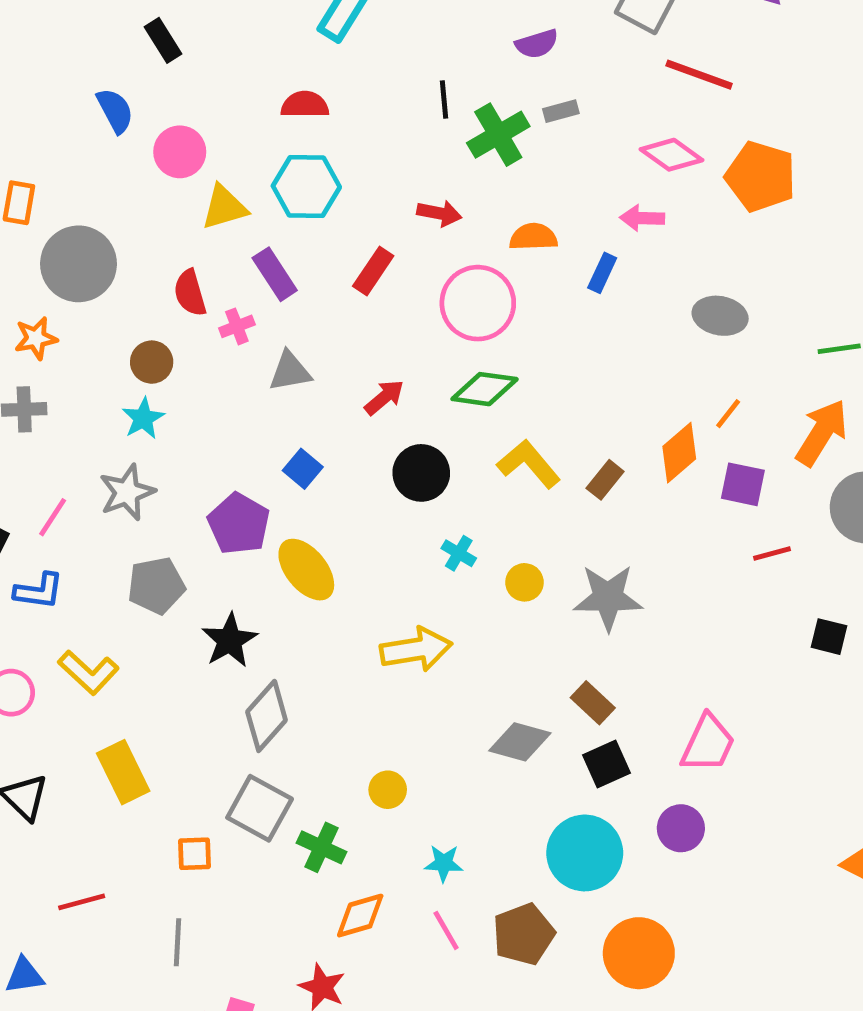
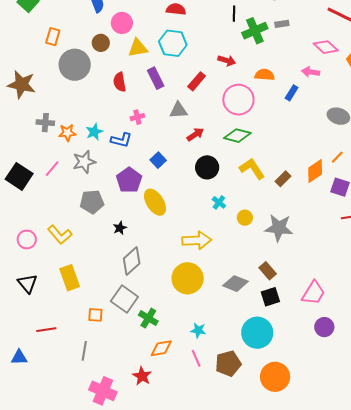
pink cross: (237, 326) -> (137, 117), moved
orange star: (36, 338) -> (67, 133), moved
brown circle: (152, 362) -> (101, 43), moved
gray triangle: (290, 371) -> (178, 110), moved
blue L-shape: (39, 591) -> (121, 140), moved
black star: (230, 640) -> (120, 228), size x0.6
yellow circle: (388, 790) -> (188, 278), moved, size x2.0
purple circle: (681, 828) -> (324, 327), moved

